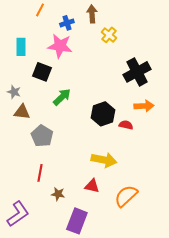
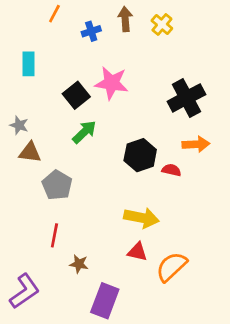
yellow cross: (109, 35) -> (162, 24), moved
pink star: (60, 46) -> (112, 83), moved
black square: (42, 72) -> (76, 95), moved, turned 30
red triangle: (92, 186) -> (137, 252), moved

